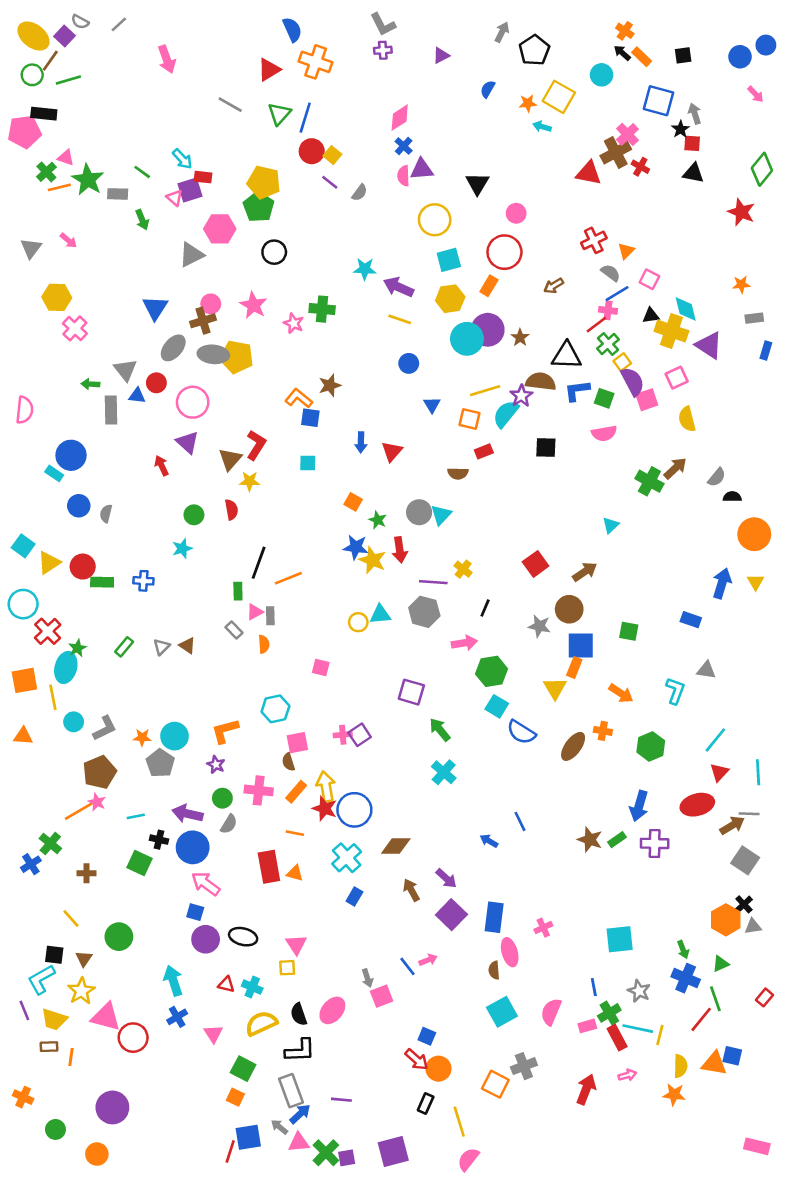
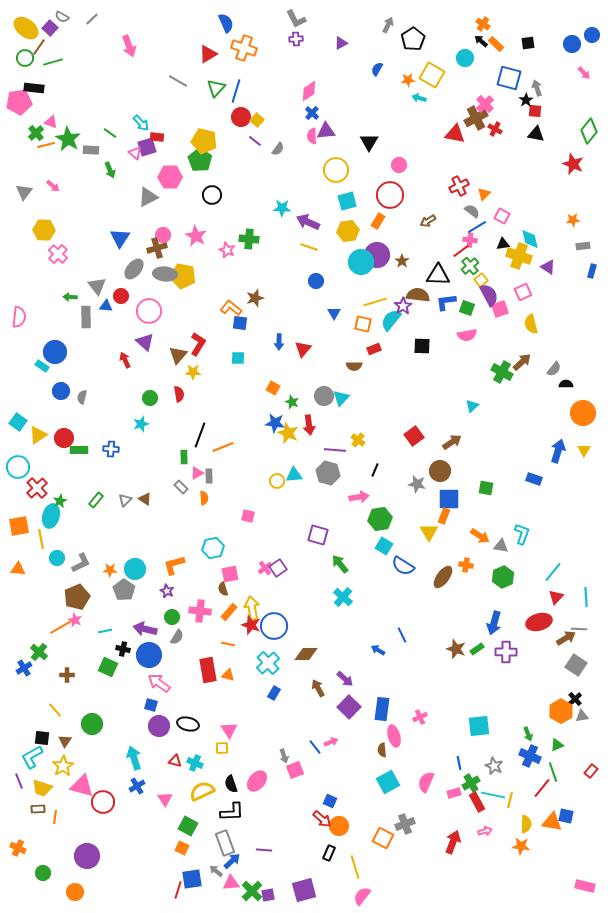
purple triangle: (709, 345) -> (548, 267), size x0.7
gray triangle: (706, 670) -> (501, 546), moved
pink cross: (343, 735) -> (265, 568), turned -32

